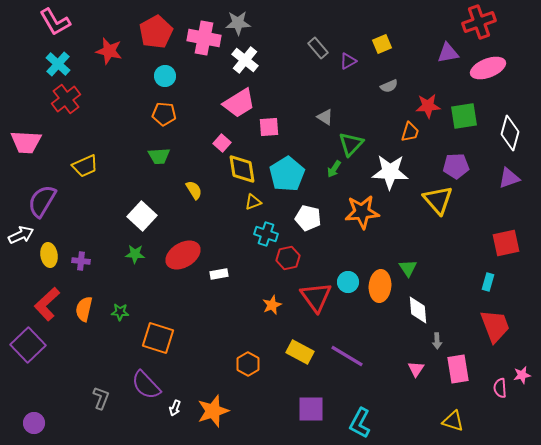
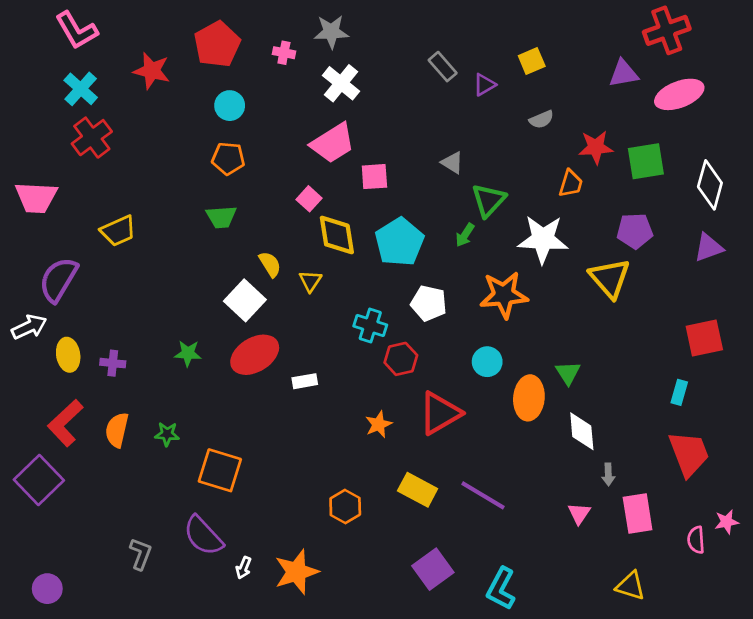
pink cross: (204, 38) -> (284, 53), size x0.5
yellow triangle: (253, 202) -> (310, 281), moved, turned -36
white square: (142, 216) -> (245, 300), moved
cyan circle: (348, 282) -> (487, 362), moved
red triangle: (316, 297) -> (440, 413), turned 36
purple square: (311, 409) -> (433, 569), turned -36

